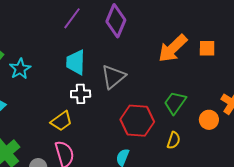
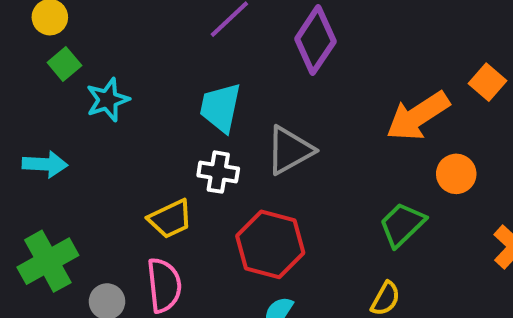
orange square: (207, 48) -> (488, 82), moved, turned 30
orange circle: (209, 120) -> (456, 174), moved
red hexagon: (137, 121) -> (270, 244), moved

